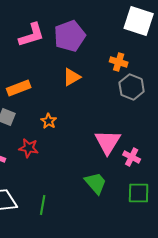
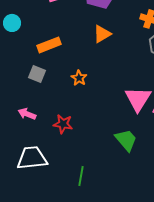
red star: (29, 148) -> (63, 124), moved
green line: (43, 205) -> (81, 176), moved

